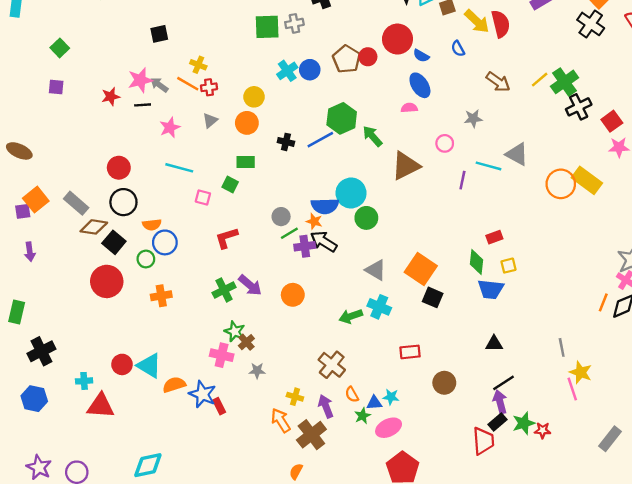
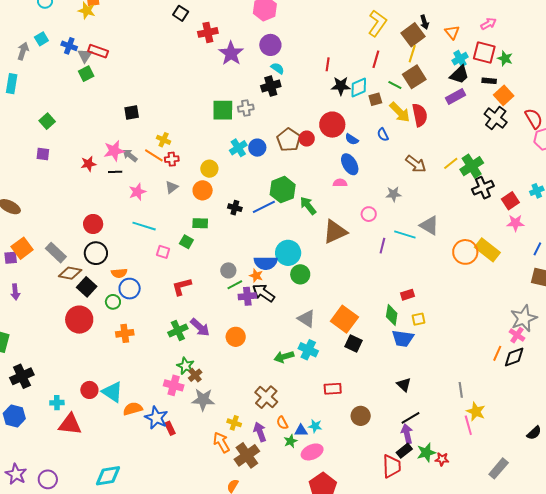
black triangle: (494, 344) -> (404, 385), turned 42
gray star: (257, 371) -> (203, 400), size x1.6

